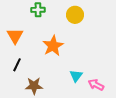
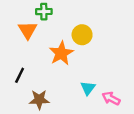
yellow circle: (75, 15) -> (82, 35), moved
orange triangle: (15, 36) -> (28, 30), moved

